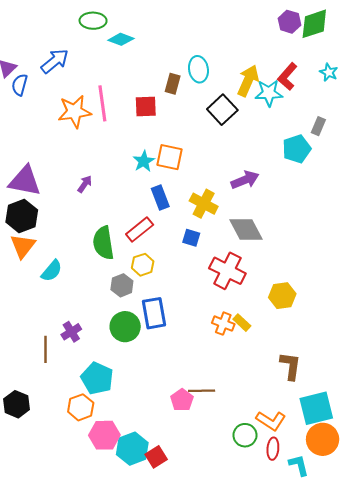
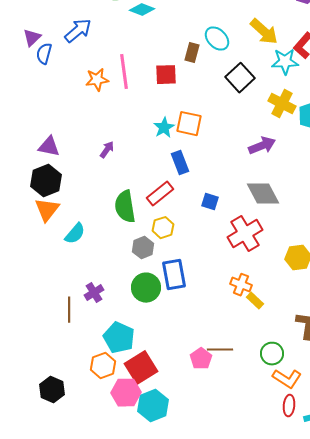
cyan ellipse: (198, 69) -> (217, 39), turned -35
yellow arrow: (248, 81) -> (264, 32), moved, turned 108
orange star: (74, 112) -> (97, 80), size x0.7
purple triangle: (25, 181) -> (49, 147), size x0.7
yellow cross: (204, 204) -> (282, 104), moved
red cross: (227, 271) -> (245, 234), turned 32
yellow rectangle: (242, 323) -> (255, 301), moved
black hexagon: (17, 404) -> (52, 390), moved
green circle: (245, 435) -> (272, 354), moved
red square: (156, 457) -> (141, 368), moved, size x1.5

